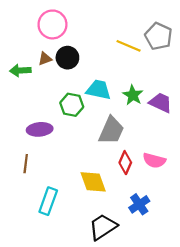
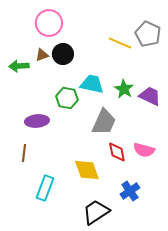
red diamond: (125, 163) -> (117, 152), turned -35

